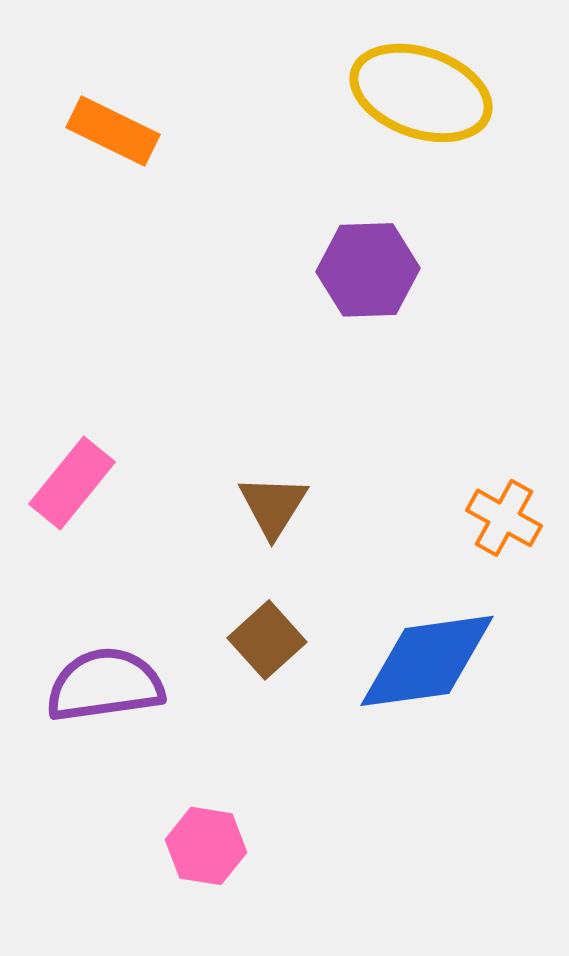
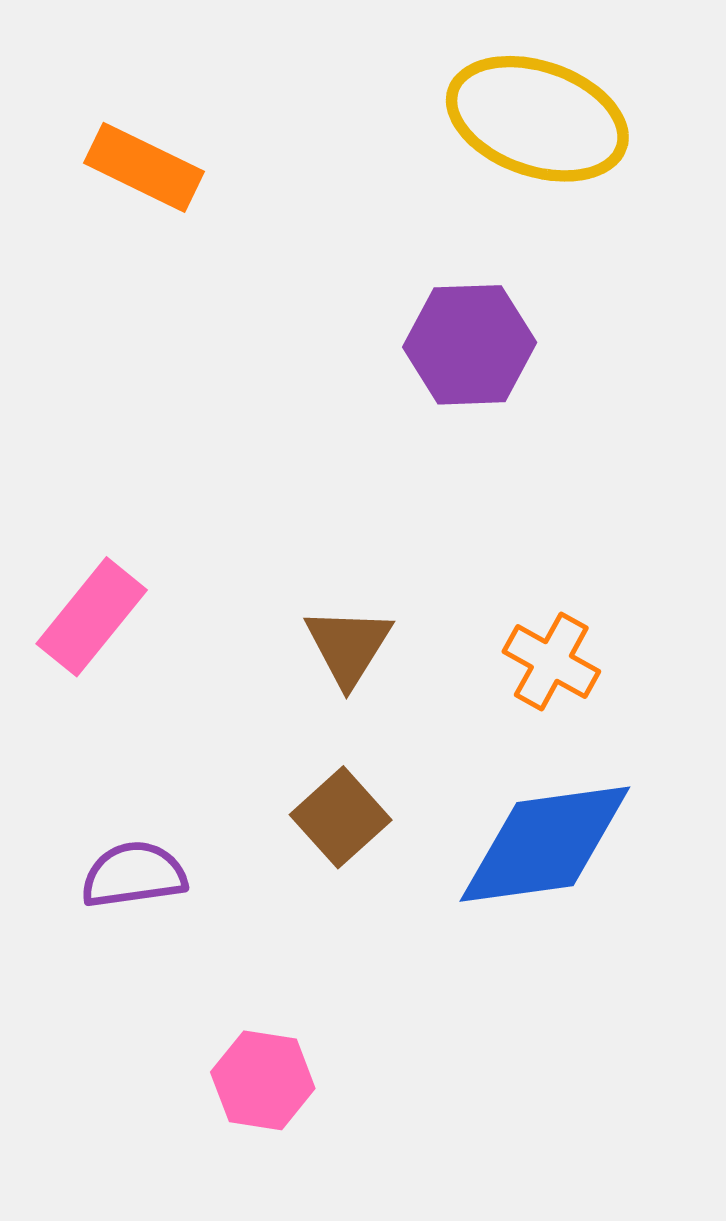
orange cross: (504, 518) -> (551, 661), moved
purple semicircle: (105, 685) -> (134, 875), size x0.7

